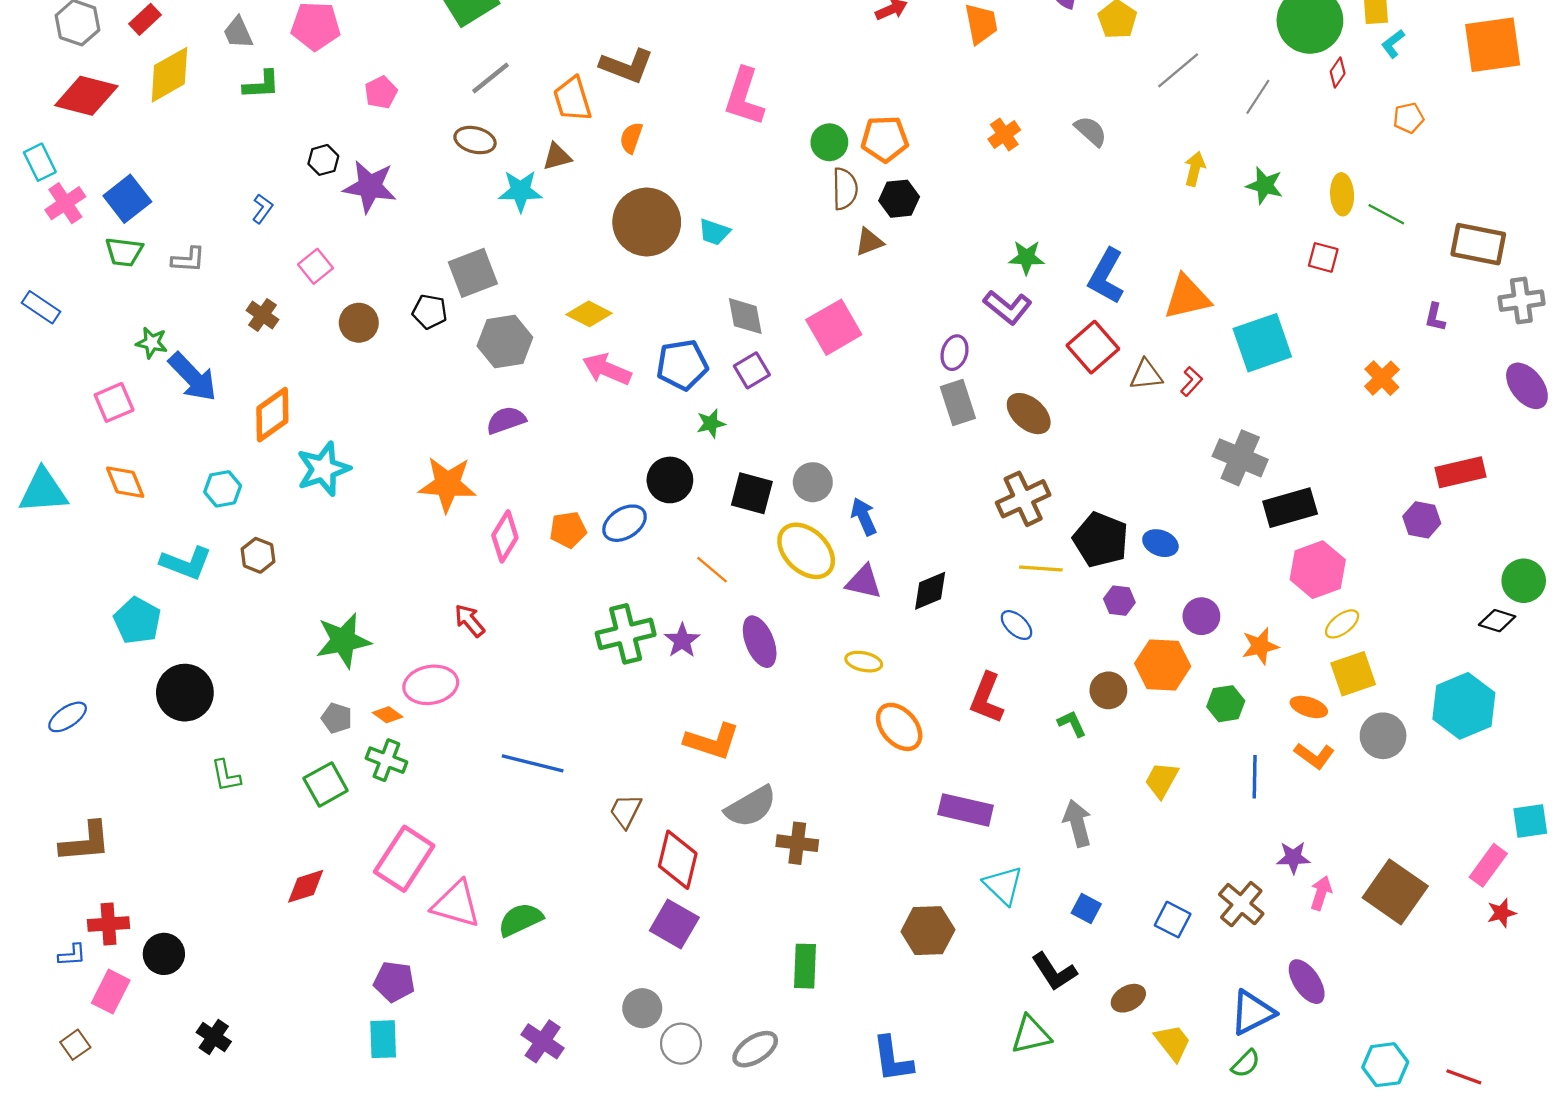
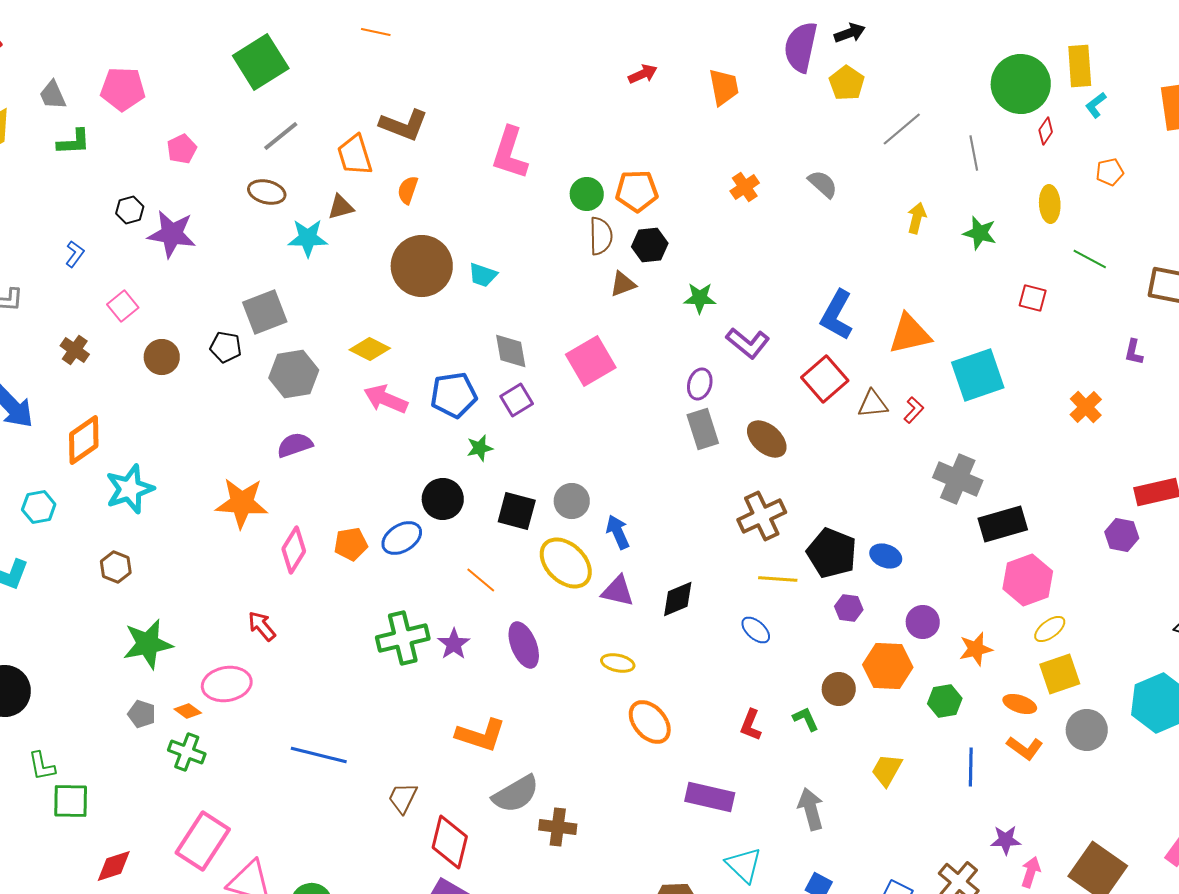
gray line: (1258, 97) -> (974, 153), turned -44
yellow ellipse: (1342, 194) -> (1050, 204), moved
green star: (1026, 257) -> (700, 298), moved
brown hexagon: (258, 555) -> (116, 567), moved
red L-shape: (987, 698) -> (751, 725), moved, size x0.7
green square: (326, 784) -> (71, 801), moved, turned 30

